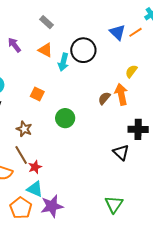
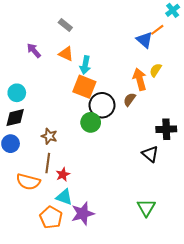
blue triangle: (117, 32) -> (144, 40), moved
black circle: (83, 50) -> (102, 105), moved
orange square: (37, 94) -> (84, 87), moved, size x1.6
orange arrow: (121, 94) -> (140, 79), moved
brown line: (21, 155) -> (48, 163), turned 42

